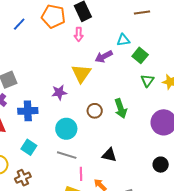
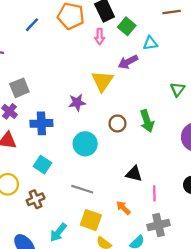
green square: (140, 55) -> (127, 26), moved
gray line: (67, 155) -> (82, 189), moved
pink line: (81, 174) -> (154, 193), moved

